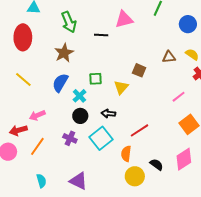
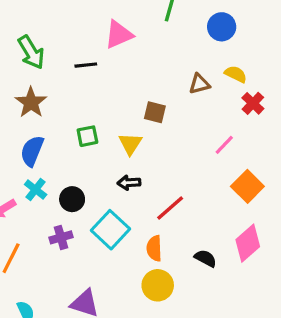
cyan cross: (79, 96) -> (36, 190), moved
black arrow: (108, 114) -> (129, 183), moved
purple cross: (70, 138) -> (61, 237), turned -32
yellow circle: (135, 176) -> (158, 285), moved

